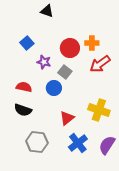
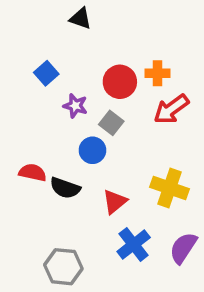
red semicircle: (24, 87) -> (33, 173), moved
black semicircle: (23, 110) -> (65, 188), moved
gray hexagon: (37, 142) -> (63, 267), moved

